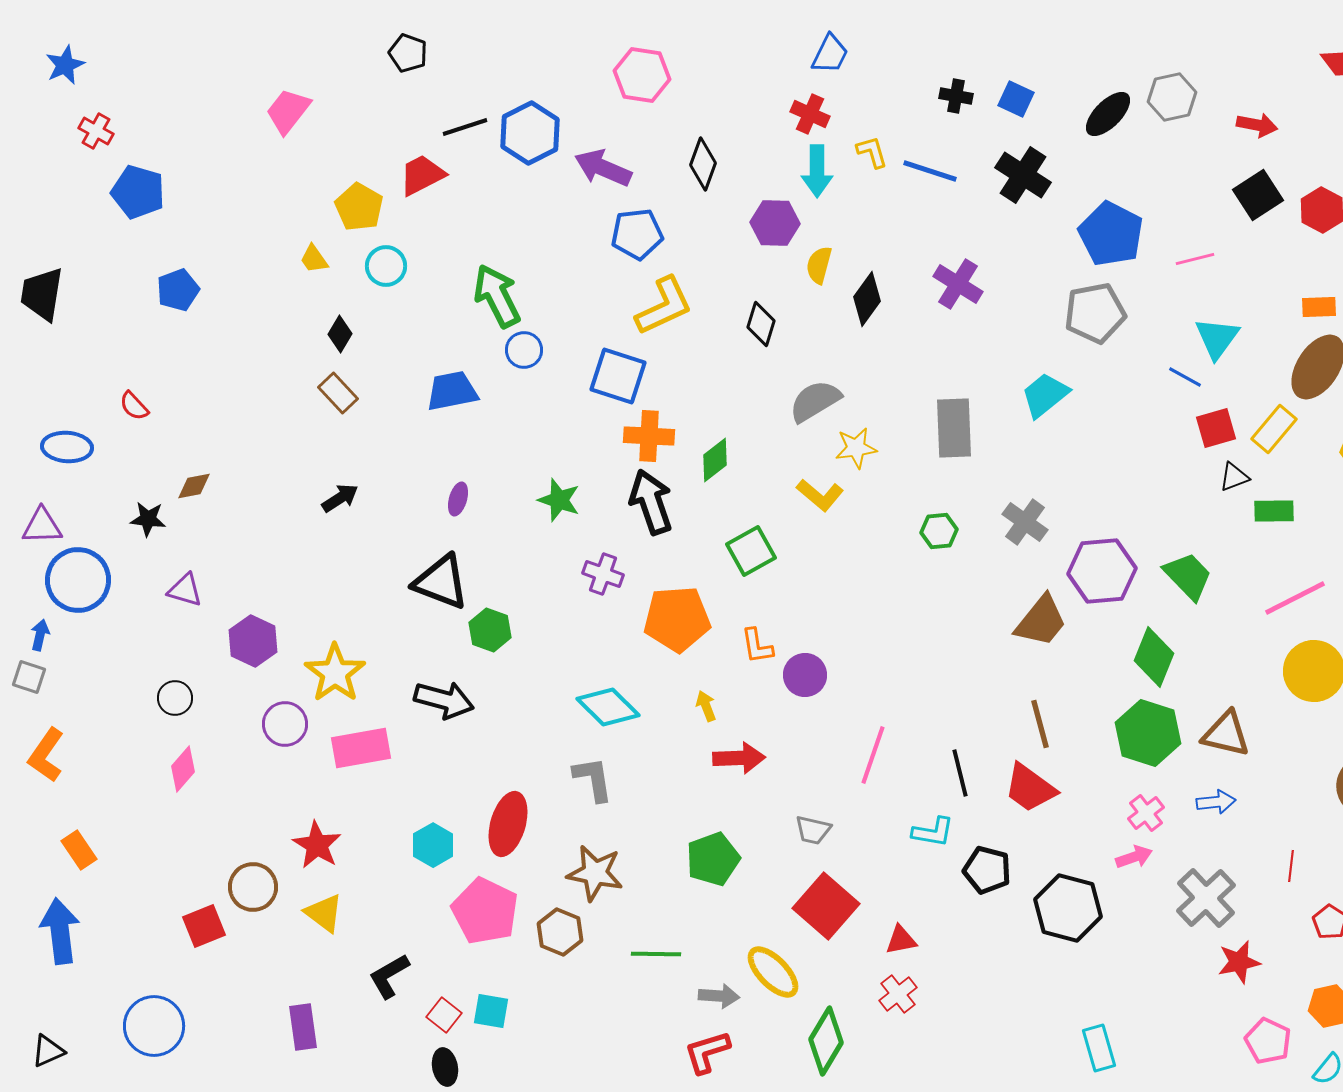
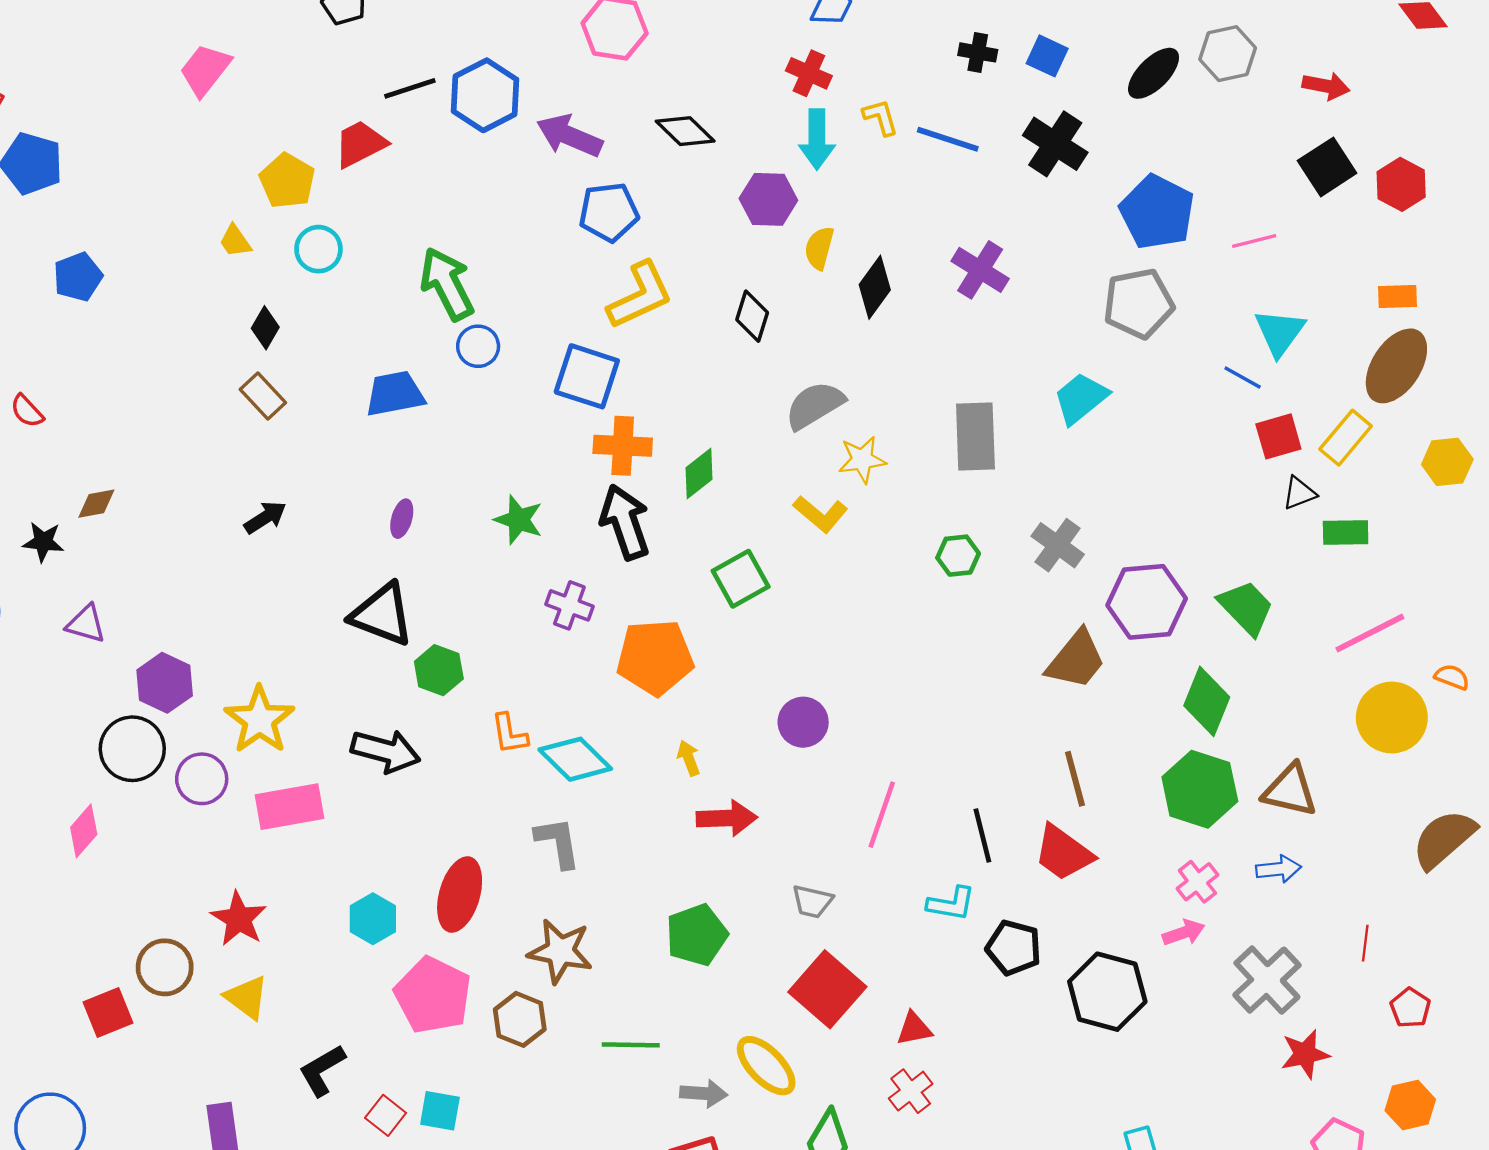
black diamond: (703, 164) -> (685, 131), turned -66
orange L-shape: (757, 646) -> (509, 734), moved
black circle: (175, 698) -> (132, 749), moved, size x1.6

